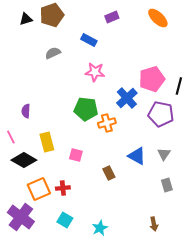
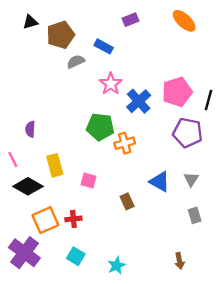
brown pentagon: (52, 15) -> (61, 35), moved
gray semicircle: (53, 53) -> (76, 62), moved
pink star: (95, 72) -> (111, 84), turned 30
blue cross: (127, 98) -> (139, 101), moved

